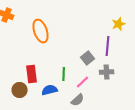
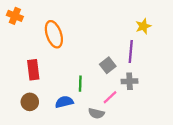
red rectangle: (32, 74) -> (33, 70), moved
pink line: (83, 82) -> (110, 97), moved
gray semicircle: (78, 100) -> (96, 113), turned 56

